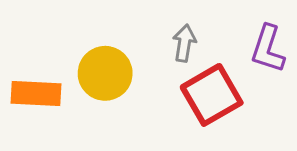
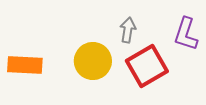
yellow circle: (105, 73) -> (93, 61), moved

